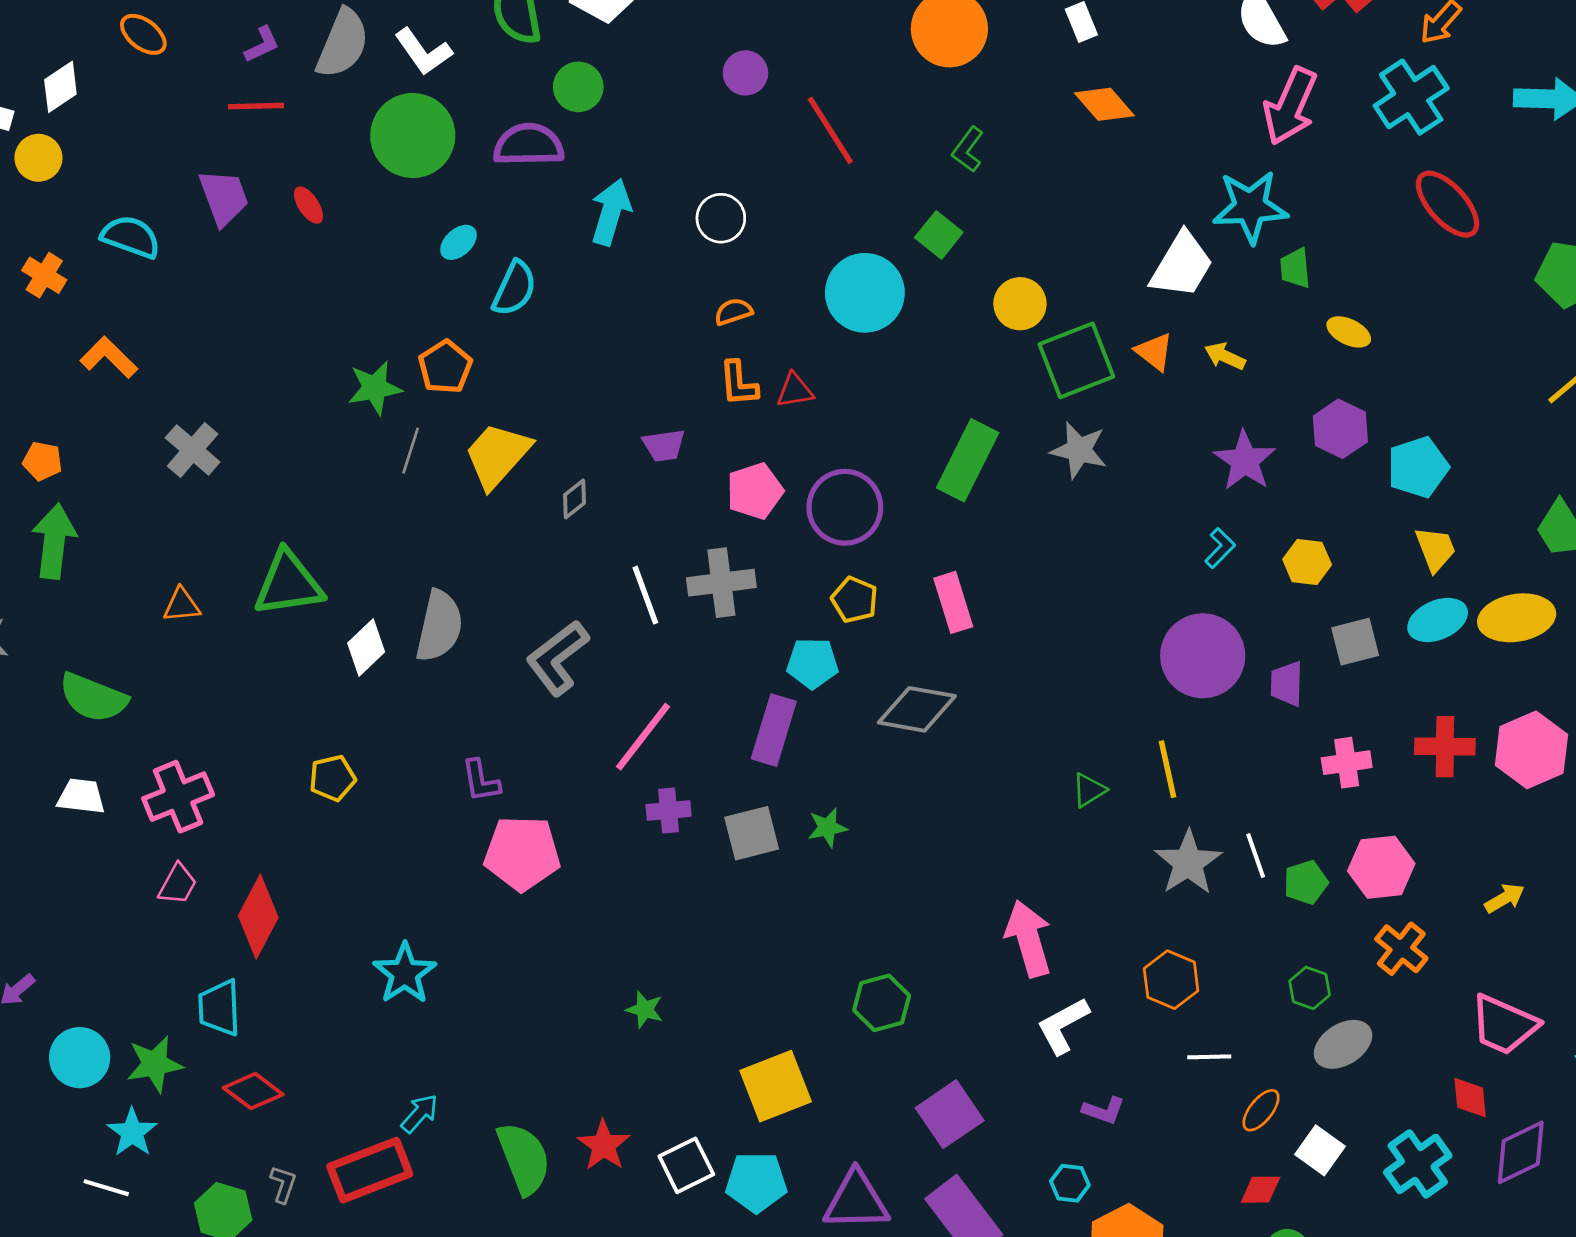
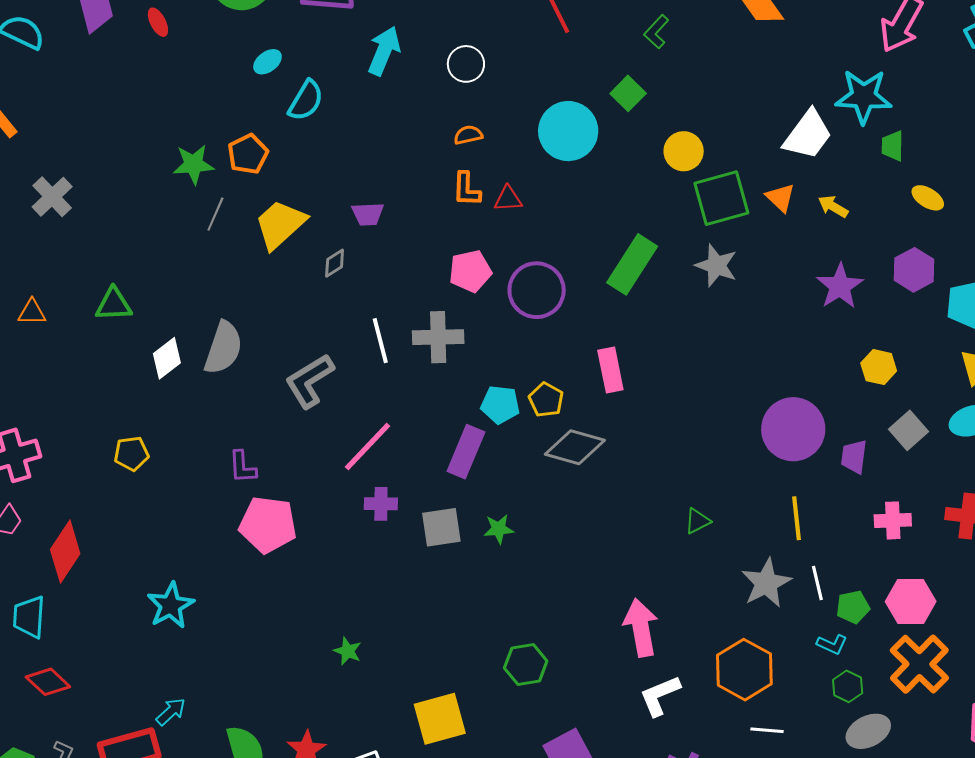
purple trapezoid: (664, 445) -> (368, 214), moved
cyan L-shape: (1220, 548) -> (832, 644), moved, turned 64
green triangle: (288, 584) -> (114, 304), size x0.7
yellow pentagon: (855, 600) -> (546, 400), moved
gray square: (1355, 642) -> (908, 430), turned -33
yellow line: (1167, 769) -> (797, 518), moved
orange cross: (1401, 949) -> (919, 664), size x1.5
orange hexagon: (1171, 980) -> (744, 670), size x1.4

